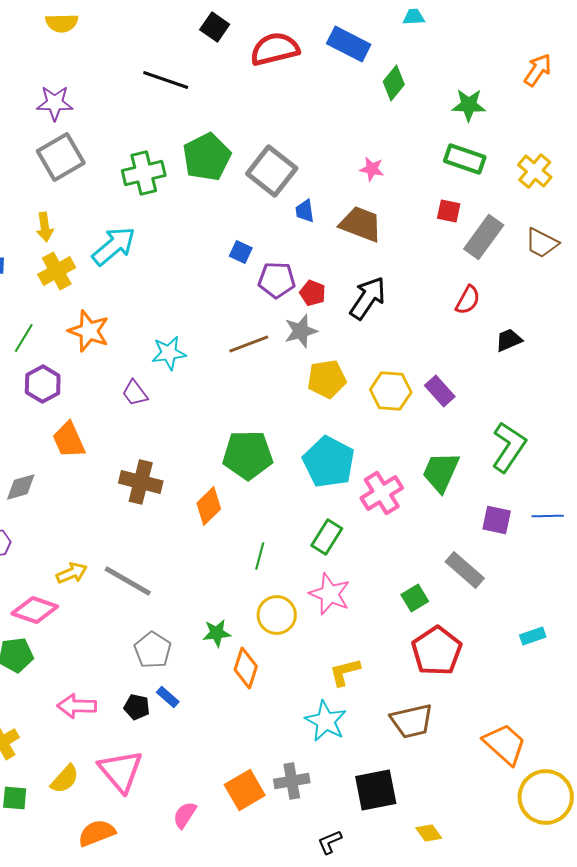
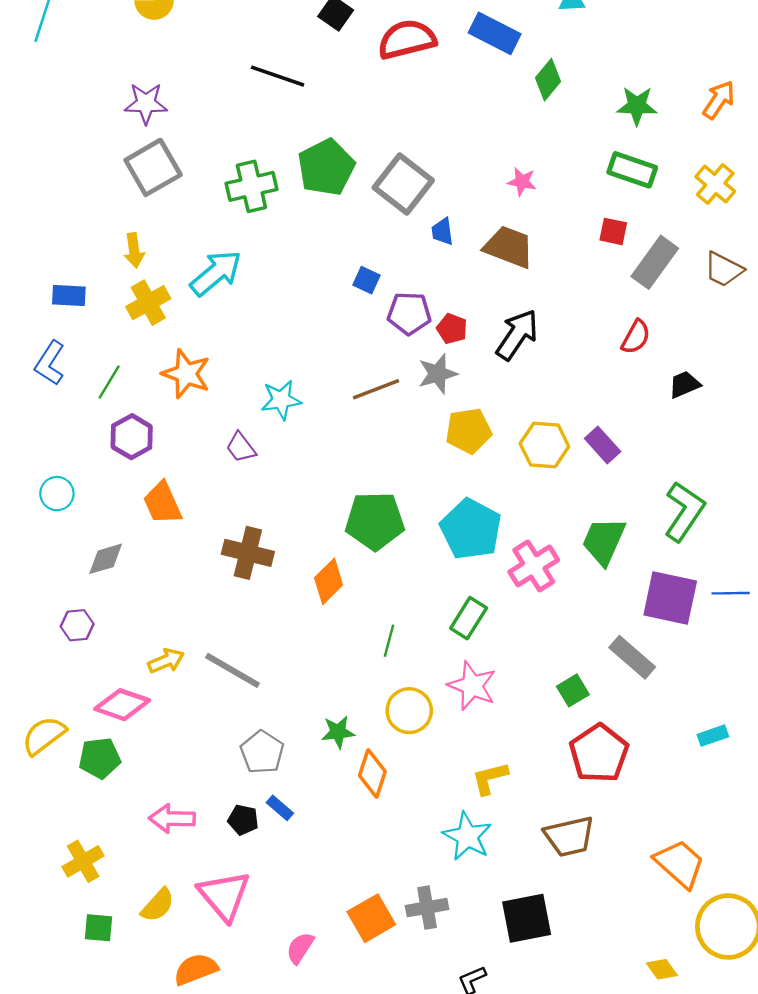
orange arrow: (538, 70) -> (719, 100), moved
purple square: (497, 520) -> (670, 598), size x1.6
yellow diamond: (429, 833) -> (662, 969), moved

